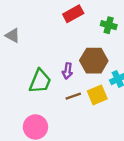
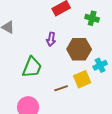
purple arrow: (67, 71) -> (51, 39), moved
brown line: (73, 96) -> (61, 88), moved

